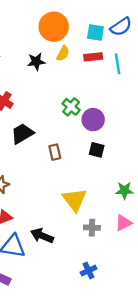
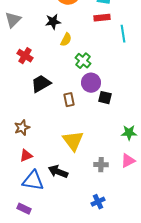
yellow semicircle: (63, 53) -> (66, 40), moved
cyan line: (118, 64) -> (123, 34), moved
purple circle: (93, 120) -> (91, 83), moved
yellow triangle: (75, 200) -> (73, 141), moved

